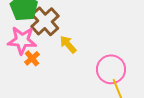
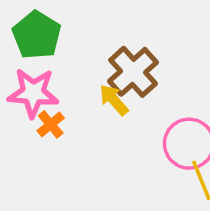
brown cross: (45, 21) -> (133, 72), moved

